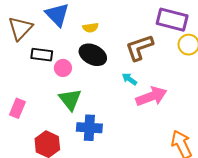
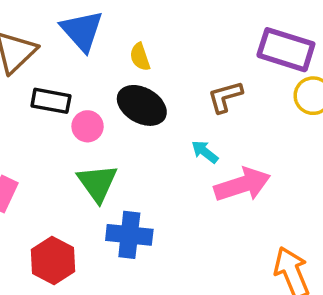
yellow semicircle: (90, 28) -> (140, 57), turned 77
brown L-shape: (139, 48) -> (225, 97), size x0.7

